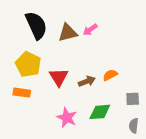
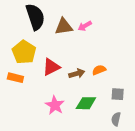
red triangle: (59, 77) -> (51, 67), turned 30

